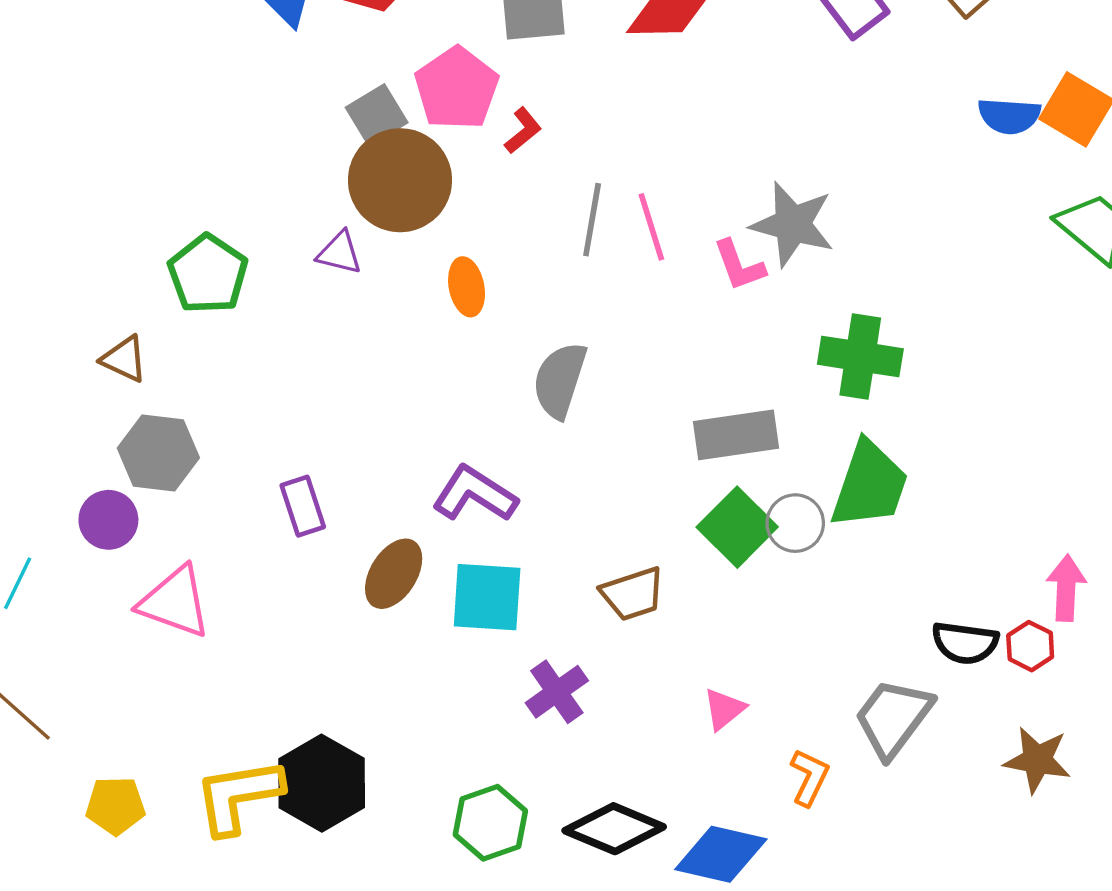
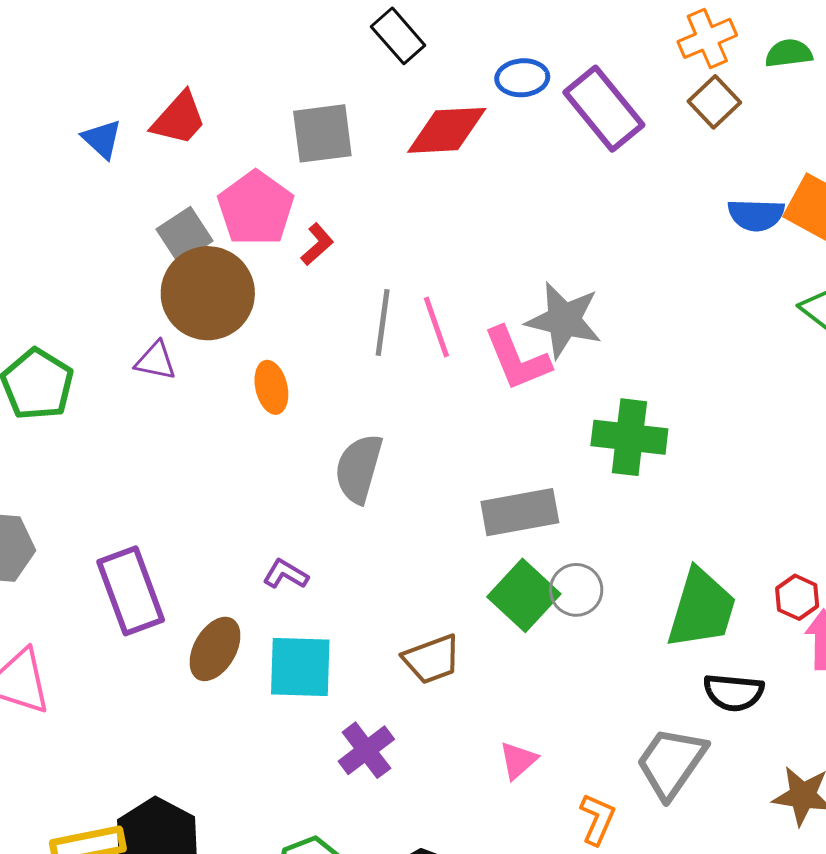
pink L-shape: (739, 265) -> (517, 359), size x1.4
green trapezoid: (869, 485) -> (701, 609), moved
purple L-shape: (475, 494) -> (286, 574), size x0.6
purple rectangle: (303, 506) -> (131, 591), size x1.6
red hexagon: (1030, 646) -> (797, 597), moved

